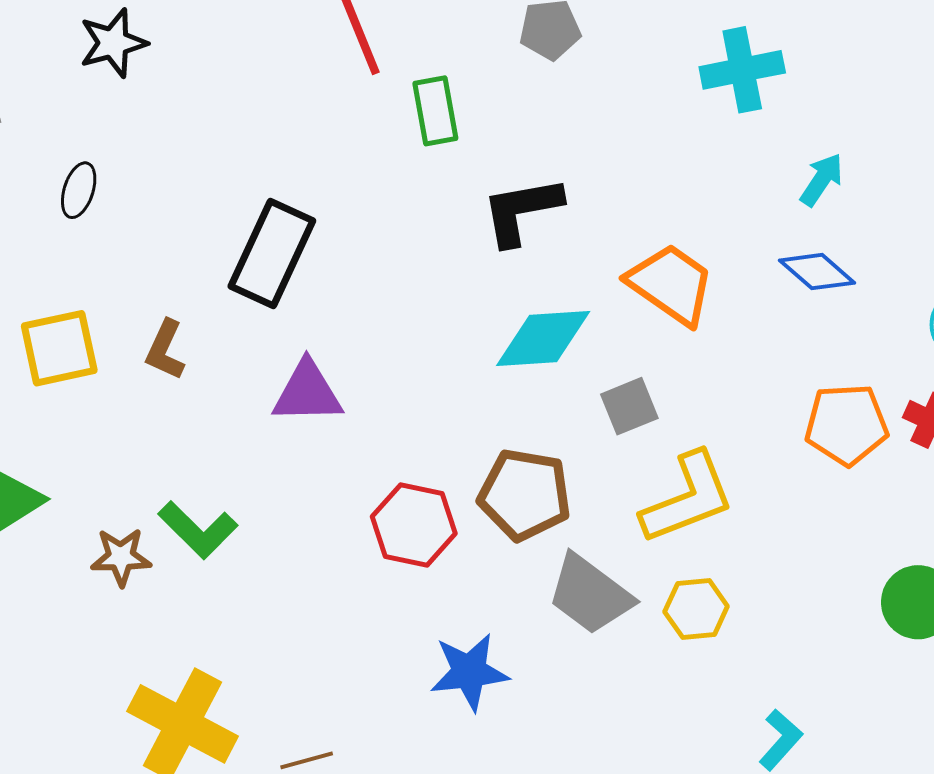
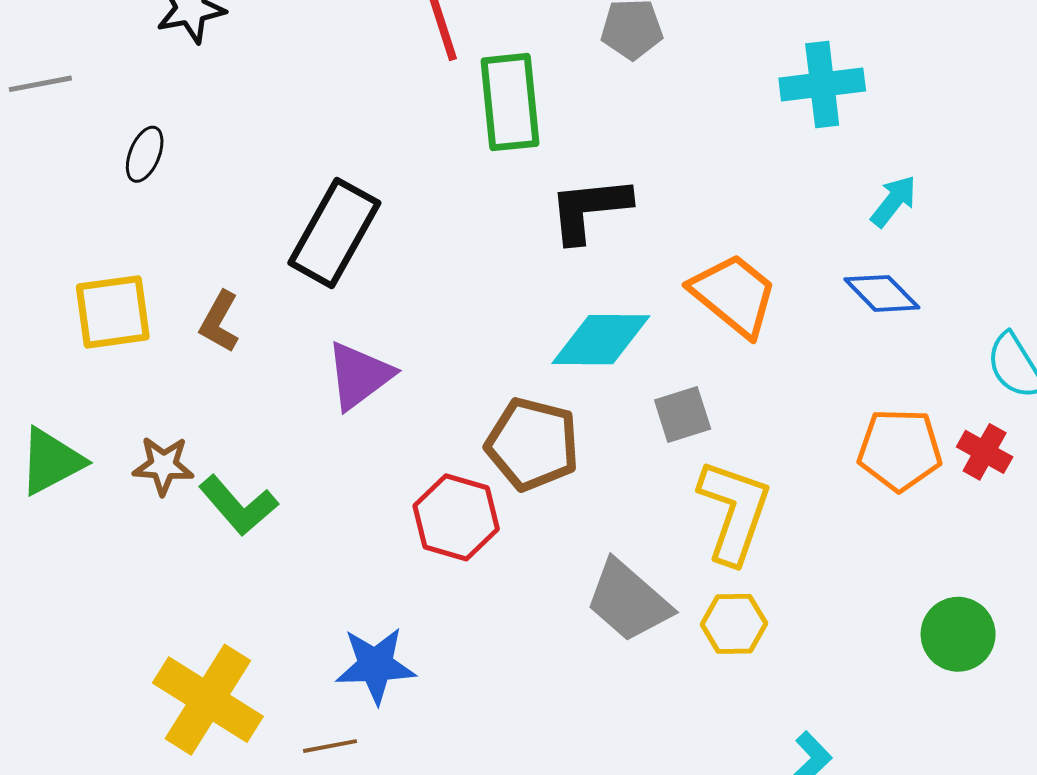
green rectangle: (435, 111) -> (510, 102), size x1.4
purple triangle: (307, 392) -> (359, 376), turned -40
brown pentagon: (525, 495) -> (532, 444), moved
yellow L-shape: (688, 498) -> (734, 511), turned -54
brown star: (121, 557) -> (163, 465), moved
blue star: (469, 672) -> (375, 665), moved

